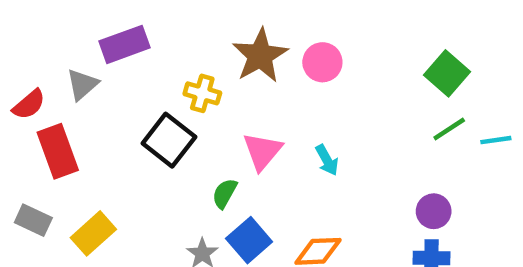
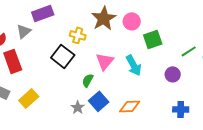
green square: (447, 73) -> (153, 39), moved, turned 30
cyan arrow: (327, 160) -> (134, 65), size x1.5
purple circle: (434, 211) -> (173, 74), moved

